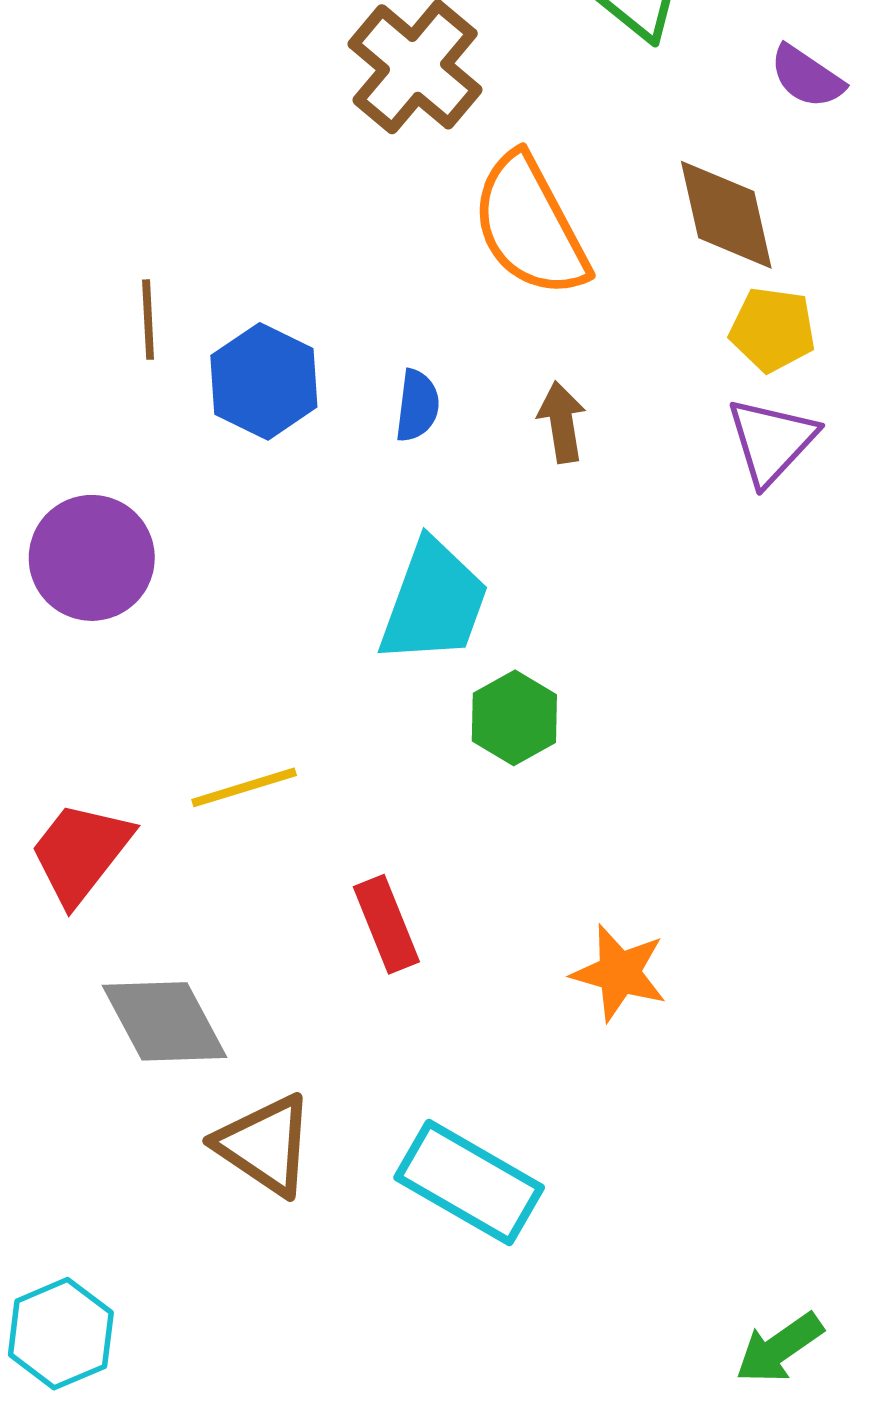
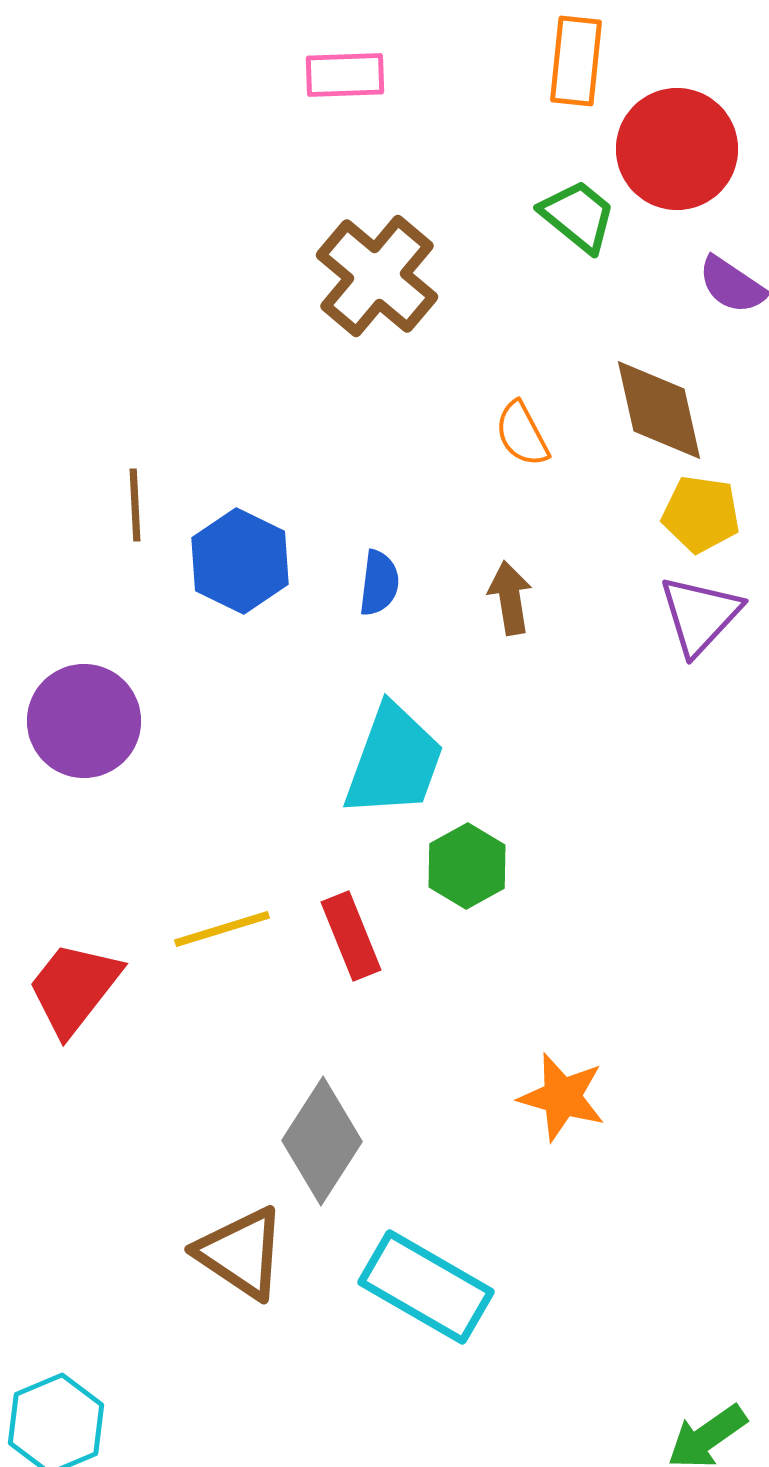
orange semicircle: (530, 226) -> (522, 434), moved, size x0.5
red rectangle: (386, 924) -> (351, 936), moved
gray diamond: (165, 1021) -> (322, 1141), moved, turned 61

